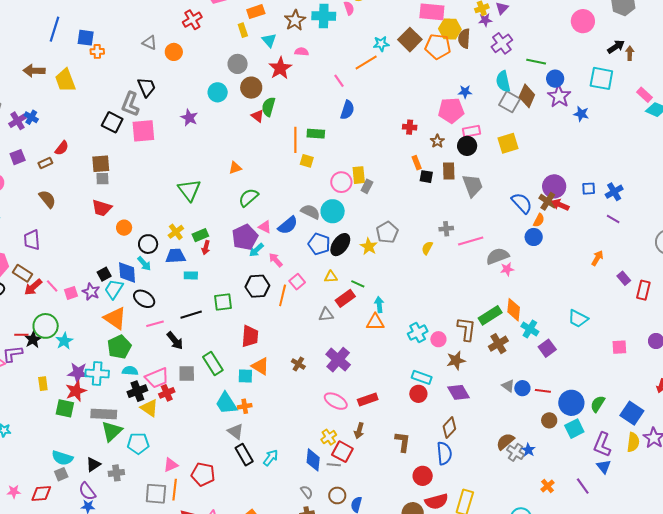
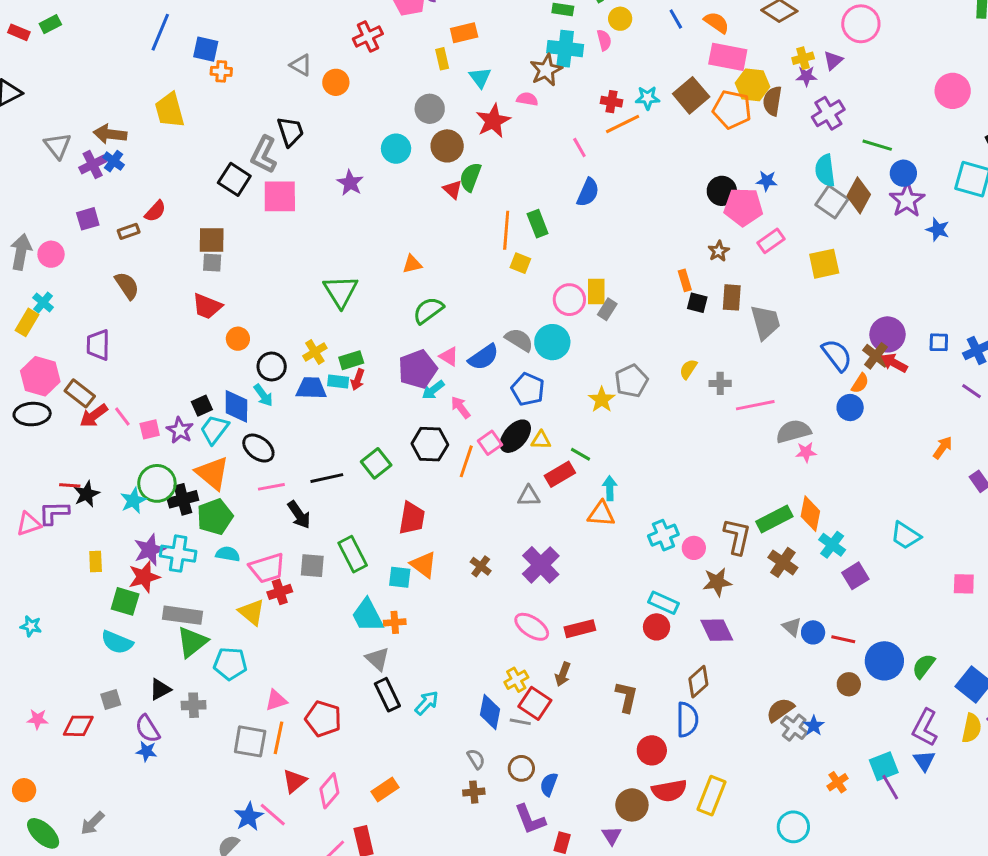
brown star: (295, 20) -> (546, 70), moved
brown arrow: (34, 71) -> (110, 134), moved
red cross: (410, 127) -> (612, 102), moved
pink rectangle: (471, 131) -> (771, 241), turned -30
green rectangle: (316, 134) -> (538, 224), turned 60
black circle: (467, 146) -> (722, 191), moved
black ellipse: (340, 245) -> (515, 436), moved
yellow semicircle: (427, 248) -> (688, 369), moved
cyan rectangle: (191, 275) -> (338, 382), moved
green square: (223, 302) -> (376, 463), turned -36
green circle: (46, 326) -> (157, 483), moved
brown cross: (498, 344) -> (783, 562), turned -30
purple star: (78, 373) -> (149, 550), turned -30
black cross: (137, 391) -> (183, 499), moved
cyan square: (574, 429) -> (884, 766), moved
cyan semicircle: (62, 458) -> (117, 642), moved

